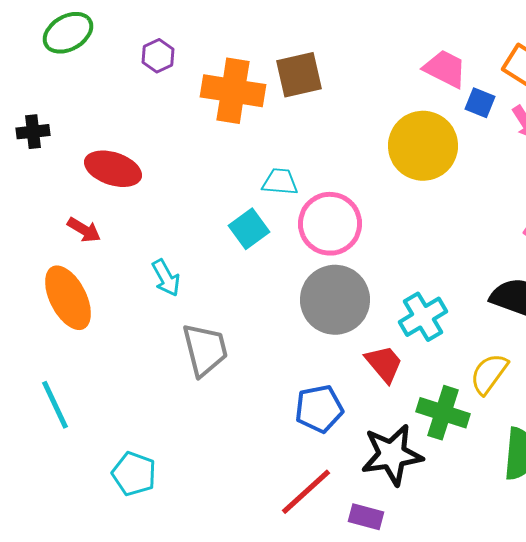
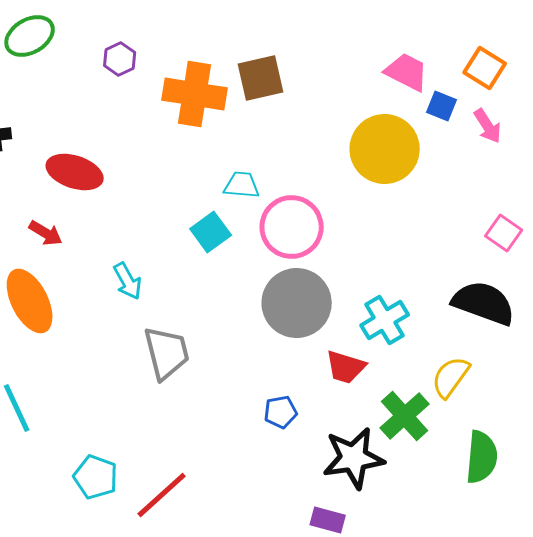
red trapezoid: (384, 364) -> (346, 367), turned 147
blue pentagon: (319, 409) -> (281, 412), size x0.7
green cross: (443, 413) -> (405, 416), turned 30
red line: (306, 492) -> (162, 495), moved

